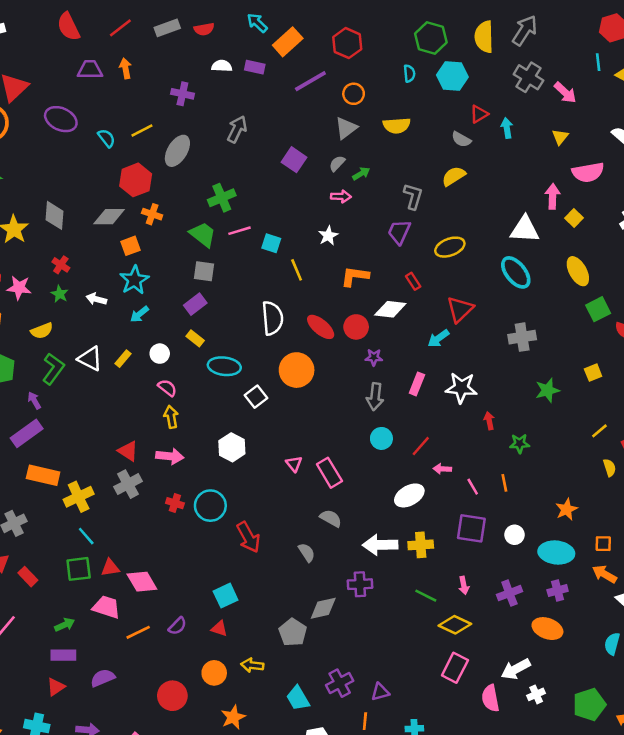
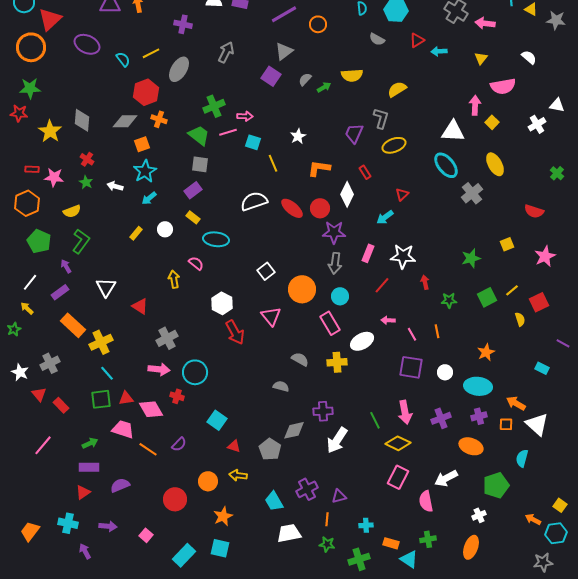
pink arrow: (565, 93) -> (485, 23), turned 144
yellow semicircle: (397, 125) -> (352, 75), moved
gray triangle: (346, 128) -> (284, 51), moved
cyan arrow: (507, 128) -> (439, 51), turned -84
gray semicircle: (461, 139) -> (377, 39), moved
pink arrow: (341, 196) -> (245, 116), moved
gray L-shape: (413, 196) -> (381, 118), moved
white diamond: (390, 309) -> (347, 194), turned -70
red triangle: (460, 309) -> (402, 194), size x0.6
green square: (598, 309) -> (487, 297), moved
white semicircle: (272, 318) -> (254, 201), turned -104
gray cross: (522, 337) -> (472, 193), moved, turned -30
purple star: (374, 357) -> (334, 232), size x1.6
white triangle: (90, 359) -> (106, 287), moved, turned 35
orange circle: (297, 370) -> (302, 289), moved
pink semicircle: (167, 388) -> (196, 263), moved
white square: (256, 397) -> (266, 271), moved
purple rectangle: (27, 433) -> (60, 292), size x0.7
red line: (421, 446) -> (382, 285), moved
pink arrow: (170, 456) -> (159, 369), moved
pink triangle: (294, 464) -> (271, 316), size x1.5
pink rectangle: (329, 473) -> (330, 323), moved
orange rectangle: (43, 475) -> (73, 325), turned 30
gray cross: (128, 484) -> (167, 338), moved
red cross: (175, 503) -> (177, 396), moved
cyan circle: (210, 506) -> (195, 372), moved
red arrow: (248, 537) -> (235, 332), moved
orange square: (603, 544) -> (506, 424), moved
white arrow: (380, 545) -> (337, 440), moved, turned -56
yellow cross: (421, 545) -> (337, 362), moved
gray semicircle: (307, 552) -> (281, 386), turned -42
pink arrow: (464, 585) -> (405, 412), size x1.6
cyan square: (226, 596) -> (217, 420), turned -30
green line: (426, 596) -> (375, 420), turned 36
red triangle: (219, 629) -> (234, 446), moved
orange line: (138, 632) -> (148, 449), turned 60
white cross: (536, 694) -> (479, 515), moved
green pentagon: (589, 705) -> (496, 485), moved

